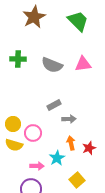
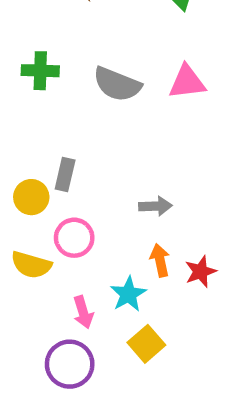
gray rectangle: (54, 105) -> (65, 175), moved, turned -48
yellow circle: (13, 124) -> (31, 197), moved
pink arrow: (37, 166) -> (83, 312), turned 72
yellow square: (77, 180) -> (146, 344), moved

